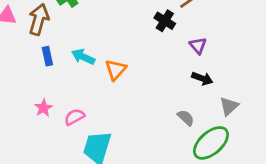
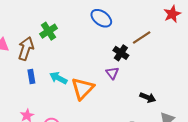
purple triangle: (198, 46) -> (112, 73), moved
orange triangle: (116, 70) -> (83, 89), size x1.4

